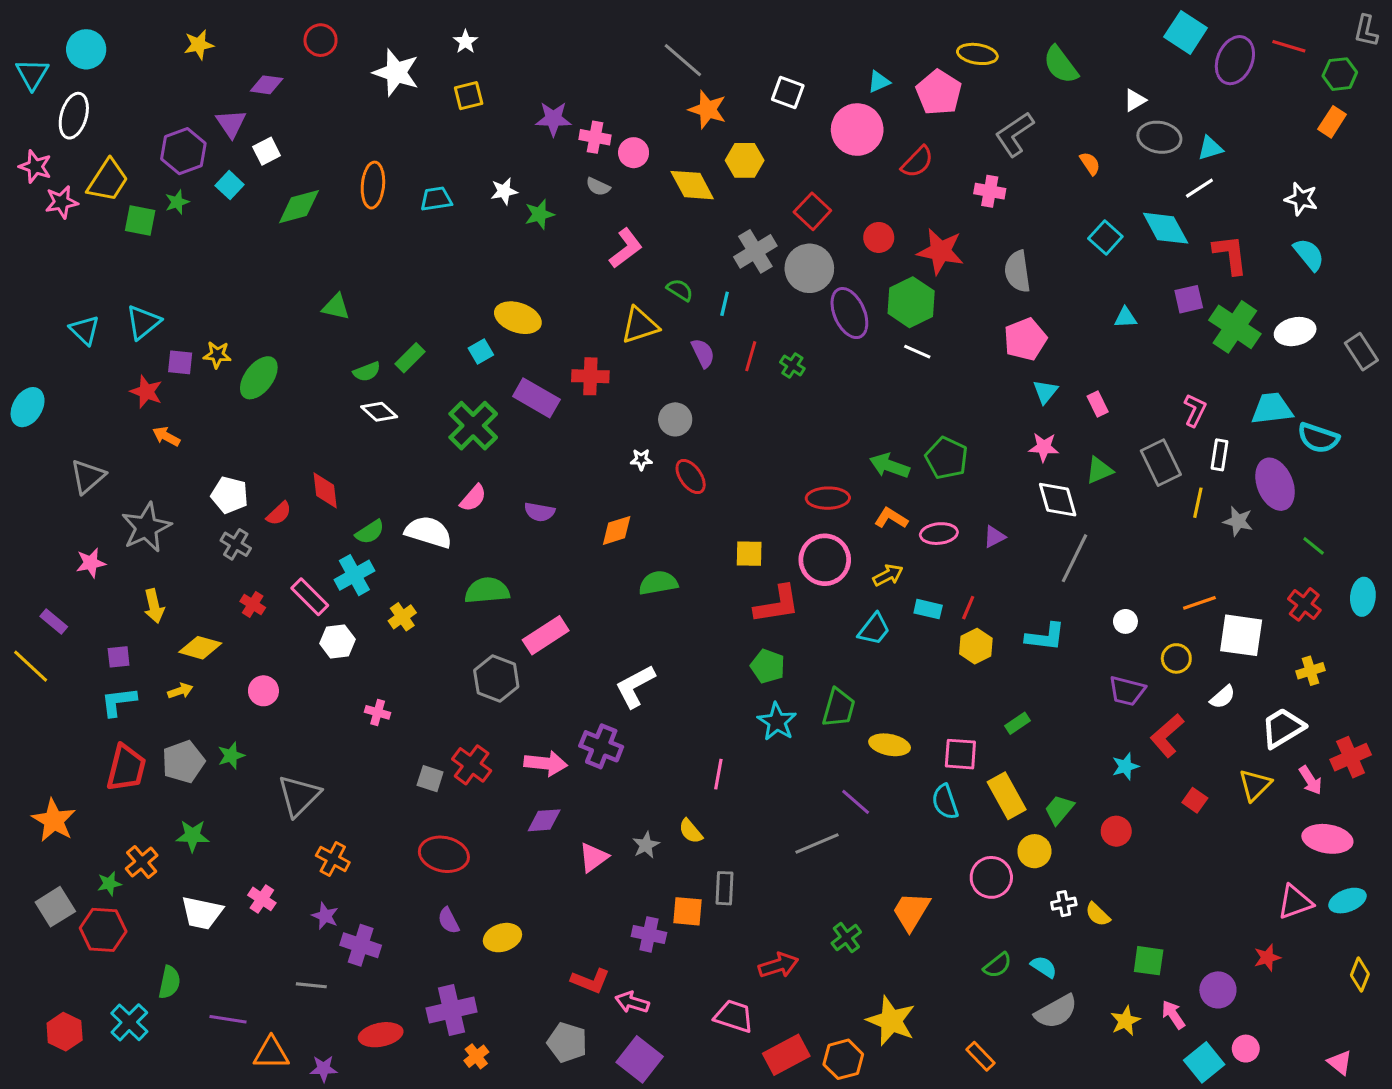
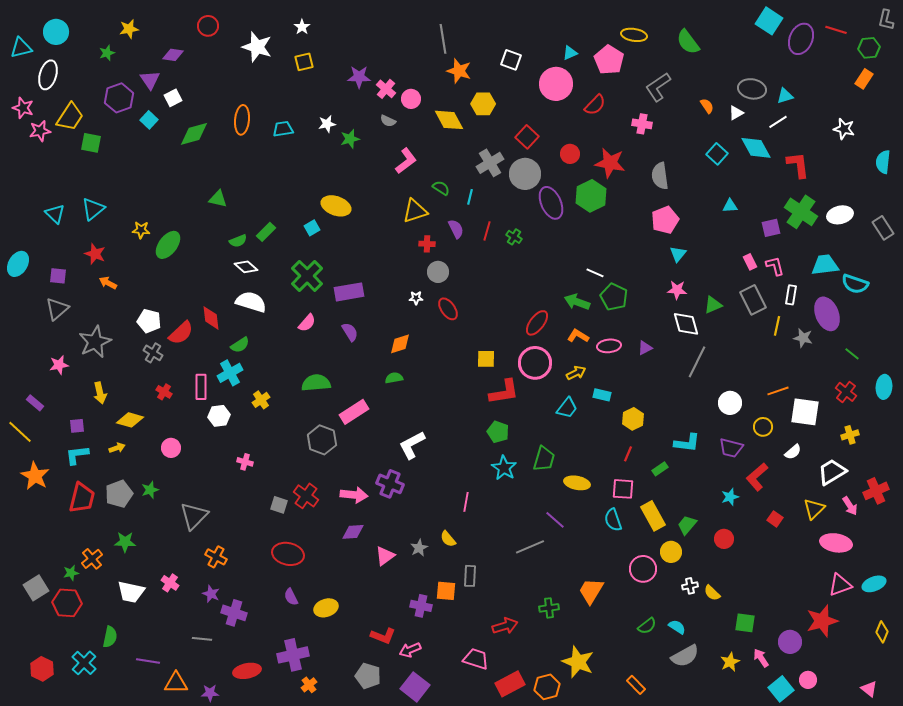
gray line: (683, 60) -> (443, 39), turned 40
cyan triangle: (32, 74) -> (21, 48), turned 45
white triangle: (1135, 100) -> (736, 113), moved
pink cross: (595, 137) -> (386, 89), turned 30
green star: (177, 202) -> (107, 53), moved
cyan semicircle: (1309, 254) -> (883, 162), moved, turned -135
purple square: (1189, 299) -> (771, 228), moved
white line: (917, 352) -> (595, 273), moved
purple square: (180, 362) -> (58, 276), moved
red cross: (590, 376) -> (427, 244), moved, size x0.7
purple rectangle: (536, 398) -> (349, 292), moved, turned -40
pink rectangle: (1098, 404) -> (750, 262), moved
pink L-shape: (1195, 410) -> (775, 266), turned -40
red ellipse: (828, 498) -> (537, 323), turned -52
purple semicircle: (539, 512) -> (350, 332), turned -132
red semicircle: (279, 513) -> (181, 333), size x1.5
white semicircle: (428, 532) -> (251, 302), moved
green semicircle: (658, 583) -> (394, 378), moved, size x0.7
pink rectangle: (310, 597) -> (201, 387), turned 45
red line: (968, 608) -> (628, 454), moved
white circle: (1125, 621) -> (730, 403), size x1.5
cyan L-shape: (1045, 637) -> (687, 443), moved
orange star: (54, 820) -> (35, 476), moved
pink ellipse: (1327, 839) -> (836, 543), moved
green cross: (846, 938) -> (549, 608), turned 30
red star: (1267, 958) -> (822, 621), size x1.8
pink arrow: (632, 1002) -> (410, 650), turned -40

